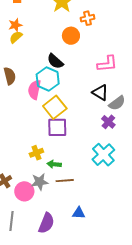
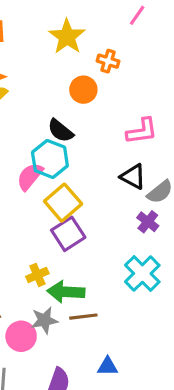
orange cross: (87, 18) -> (108, 61), turned 32
pink semicircle: (34, 90) -> (30, 176), turned 30
purple square: (57, 127) -> (68, 234), turned -30
green arrow: (54, 164) -> (66, 292), size x1.6

